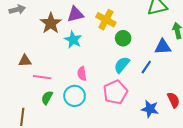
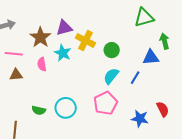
yellow cross: (106, 20) -> (85, 41), moved
pink semicircle: (82, 74) -> (42, 64), moved
pink line: (42, 77) -> (14, 54), moved
green semicircle: (47, 98) -> (39, 110), turned -104

